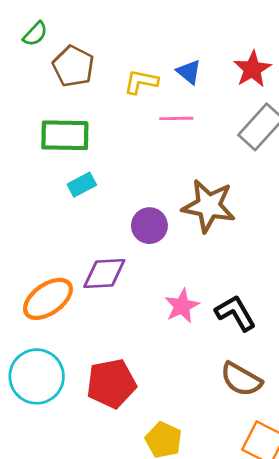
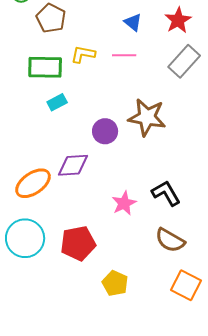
yellow L-shape: (141, 82) -> (83, 54), moved
pink star: (182, 306) -> (124, 203), moved

